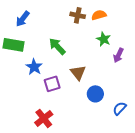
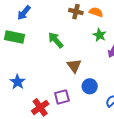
orange semicircle: (99, 15) -> (96, 12), turned 32
blue star: (34, 67) -> (18, 82), moved
purple square: (52, 84) -> (62, 97), moved

